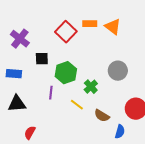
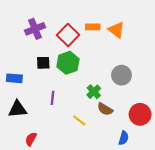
purple cross: (20, 39) -> (35, 29), moved, turned 30
green hexagon: (66, 73) -> (68, 63), moved
yellow line: (77, 105) -> (79, 120), moved
brown semicircle: (102, 116) -> (105, 109), moved

